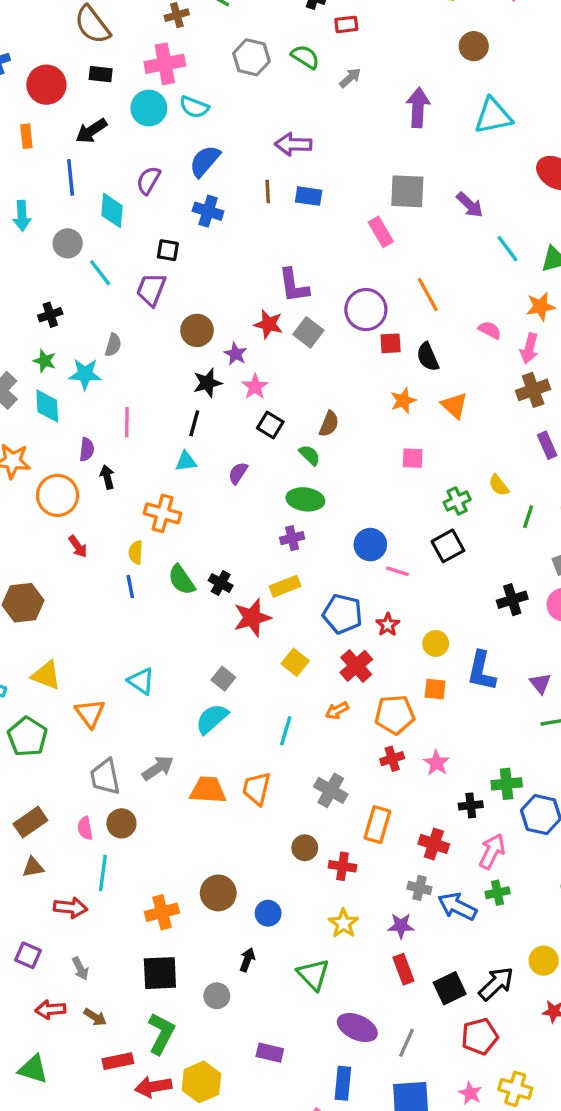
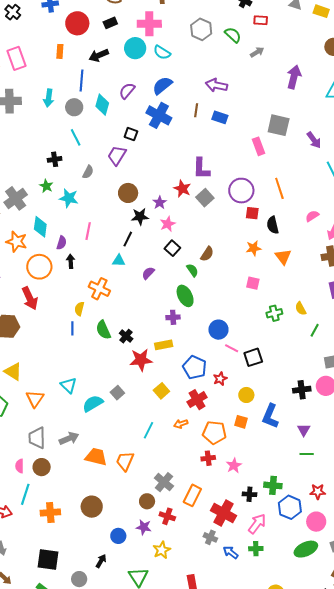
black rectangle: (101, 74) -> (110, 23), turned -40
blue cross: (208, 211) -> (159, 115), size x1.4
gray circle: (68, 243) -> (74, 107), moved
cyan line: (100, 273) -> (76, 137), moved
brown circle: (197, 330) -> (128, 193), moved
pink semicircle: (490, 330) -> (312, 216), turned -72
gray semicircle: (113, 345) -> (88, 172), moved
cyan diamond: (47, 406) -> (40, 227), moved
green ellipse: (305, 499) -> (185, 296), turned 45
black square: (448, 546) -> (253, 357), moved
red arrow: (78, 547) -> (30, 298), moved, size x1.6
black cross: (512, 600) -> (302, 390), moved
cyan semicircle: (212, 719) -> (93, 404), moved
gray cross: (331, 790) -> (164, 482), moved
red cross: (434, 844) -> (224, 513), size x1.4
brown circle: (218, 893) -> (92, 507), moved
blue arrow: (457, 906) -> (231, 552), size x0.7
orange cross: (162, 912) -> (50, 513), moved
purple star: (401, 926) -> (144, 527), moved

